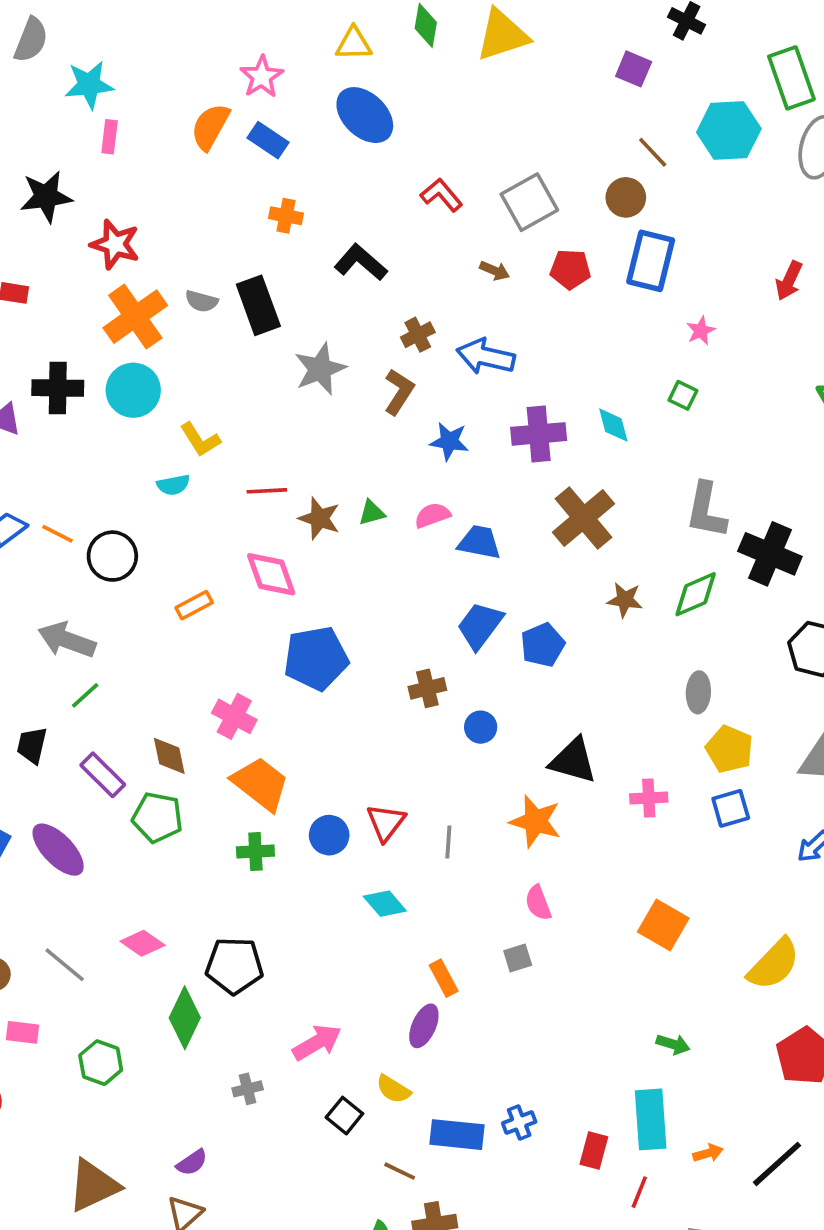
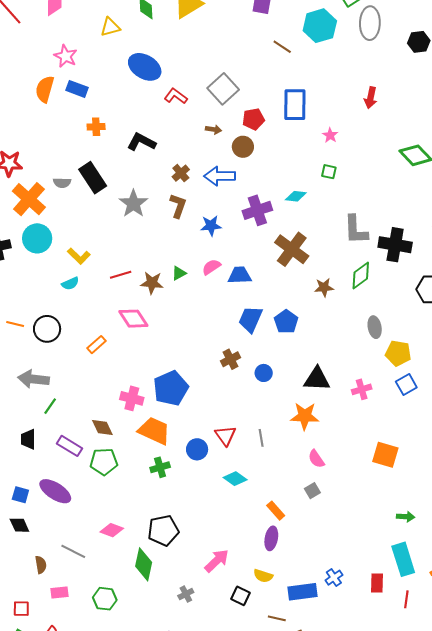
blue ellipse: (365, 115) -> (145, 67), moved
brown circle: (626, 197) -> (243, 147), moved
cyan diamond: (613, 425) -> (296, 196), turned -55
blue pentagon: (316, 658) -> (171, 388), moved

